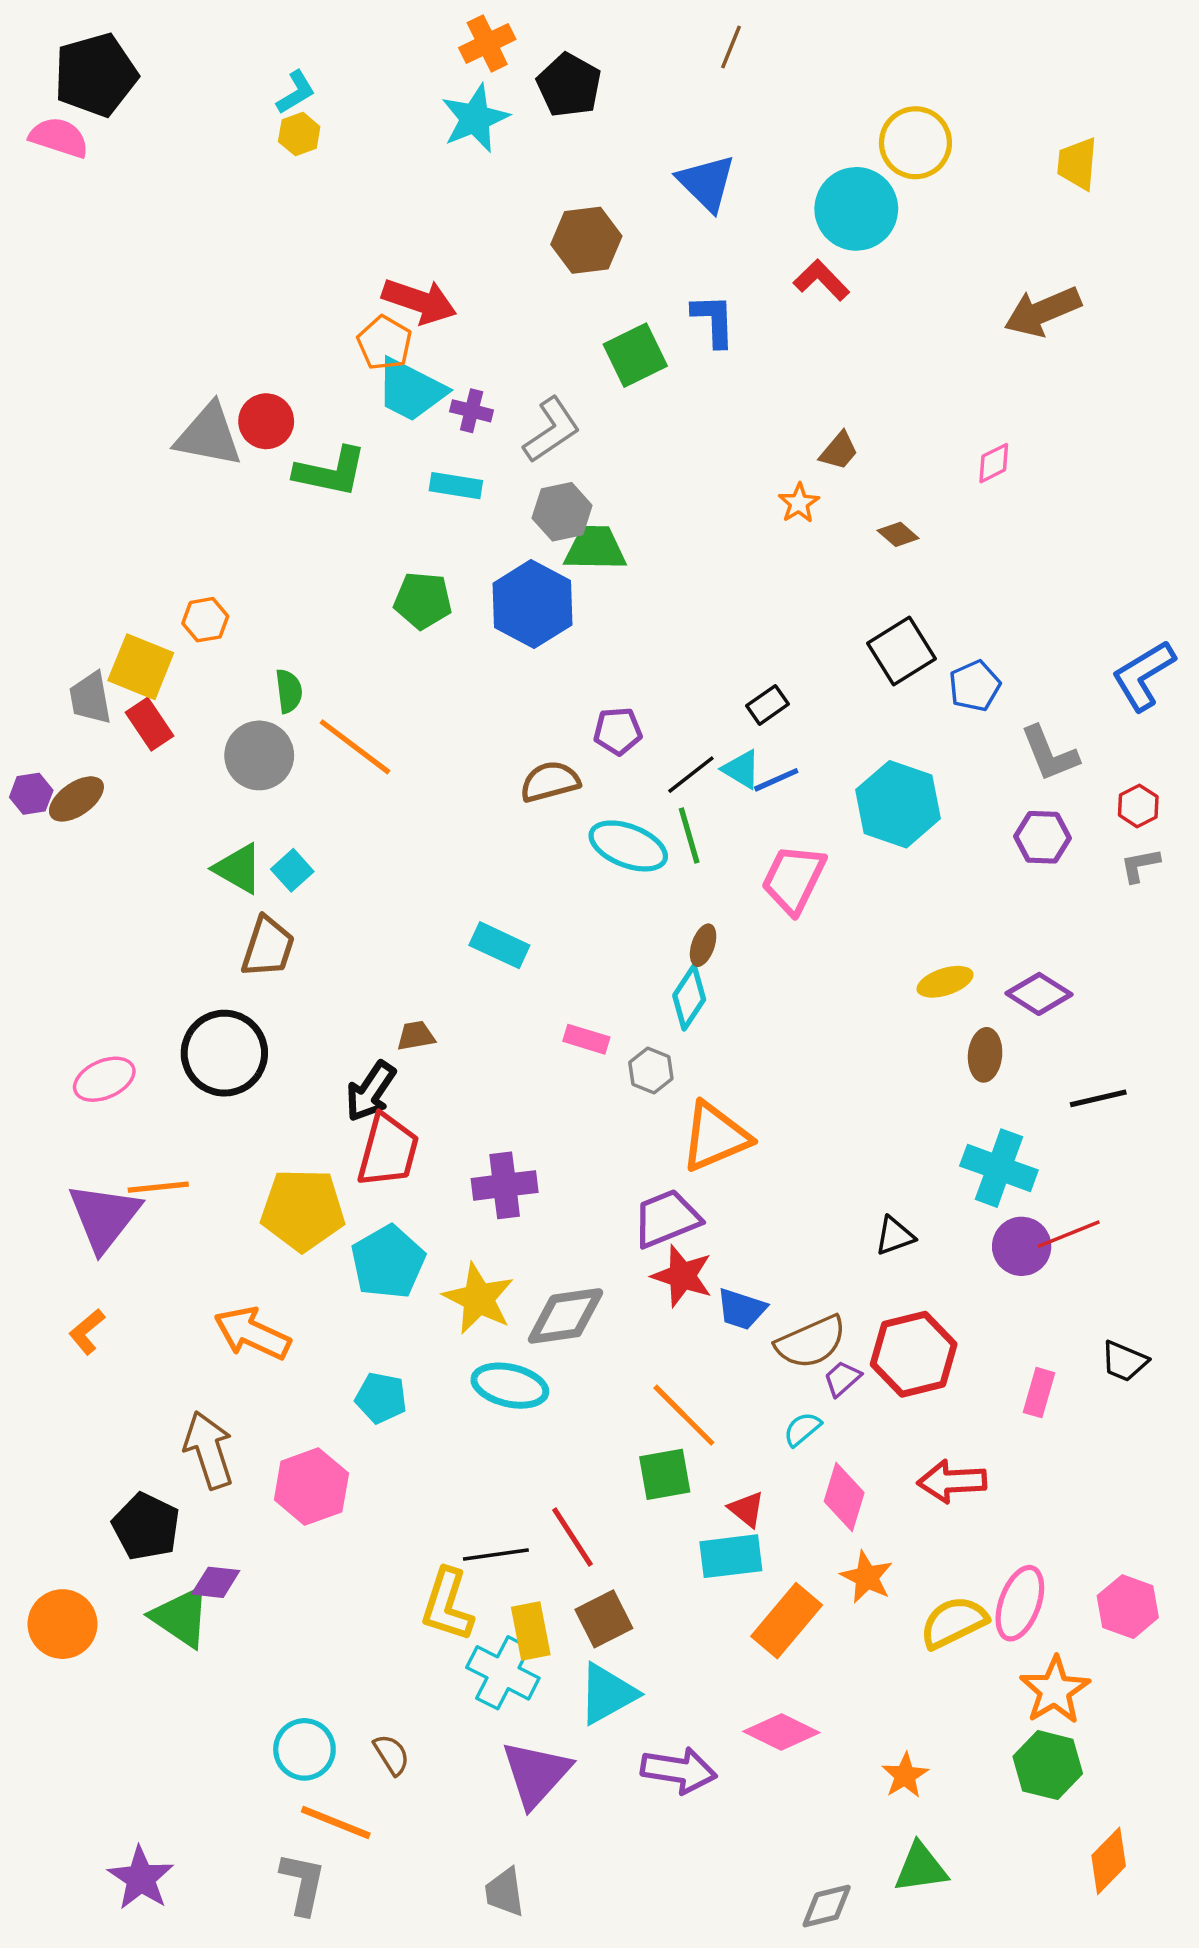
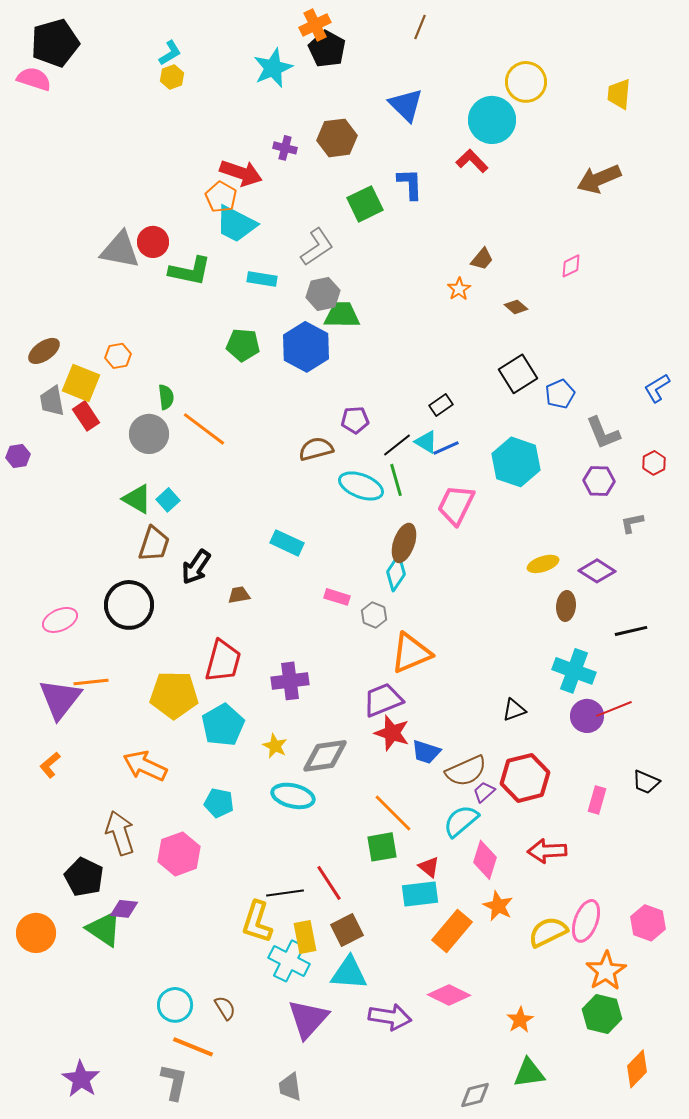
orange cross: (487, 44) -> (315, 25), moved
purple cross: (472, 411) -> (285, 148), moved
blue L-shape: (1143, 675) -> (657, 388), size x0.7
brown ellipse: (76, 799) -> (44, 351), moved
gray L-shape: (1140, 865) -> (632, 523), moved
brown ellipse: (703, 945) -> (404, 543), size x1.6
black arrow: (371, 1091) -> (196, 567), moved
yellow star: (479, 1299) -> (275, 746), size x0.6
cyan semicircle: (802, 1429) -> (461, 821), size x1.6
cyan triangle: (607, 1694) -> (349, 973), turned 33

